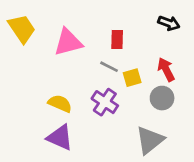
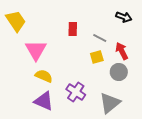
red rectangle: (117, 39) -> (73, 29), moved
pink triangle: (68, 42) -> (36, 50), moved, turned -45
gray line: (109, 67) -> (100, 38), moved
purple cross: (105, 102) -> (76, 92), moved

